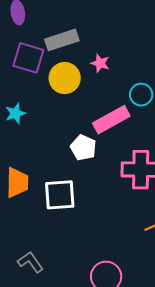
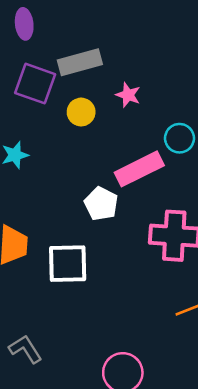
yellow circle: (65, 78) -> (81, 112), size x0.7

